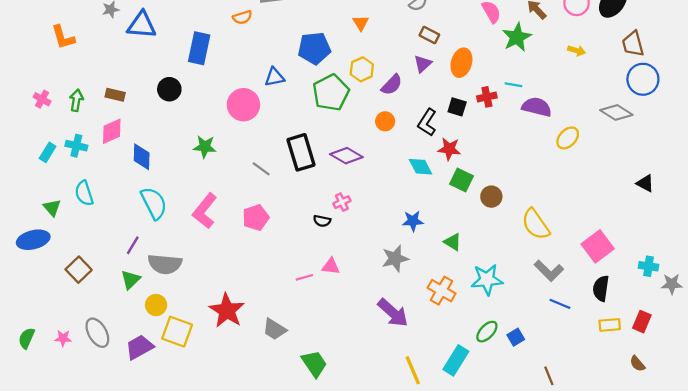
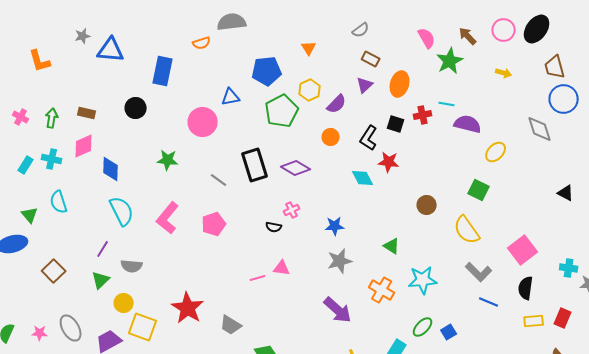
gray diamond: (616, 112) -> (540, 129), turned 40
green square: (461, 180) -> (479, 190), moved
blue star: (413, 221) -> (335, 226), moved
gray semicircle: (165, 264) -> (132, 266), size x0.7

